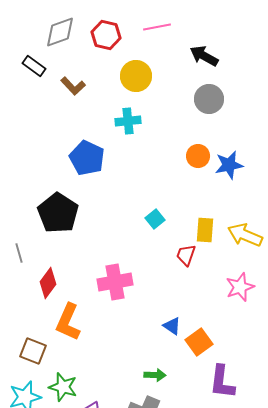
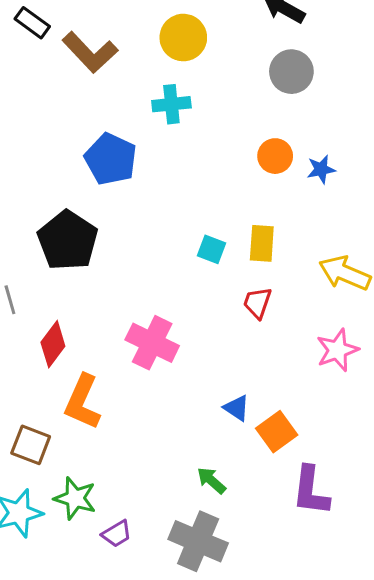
brown L-shape: (73, 86) -> (90, 52), size x1.5
blue star: (229, 165) -> (321, 169), size x0.7
cyan square: (155, 219) -> (211, 249), turned -30
yellow rectangle: (205, 230) -> (262, 243), moved
pink cross: (115, 282) -> (152, 343), turned 36
green arrow: (155, 375) -> (211, 480), turned -140

